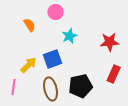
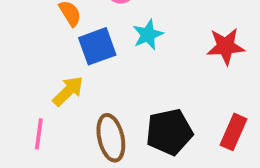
blue square: (53, 59) -> (97, 46), moved
red rectangle: (114, 74) -> (233, 132), moved

